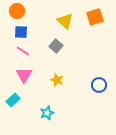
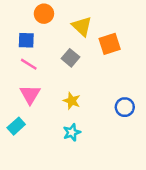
orange circle: (17, 11) -> (44, 14), moved
orange square: (95, 17) -> (110, 44), moved
cyan star: (47, 113) -> (72, 132), moved

